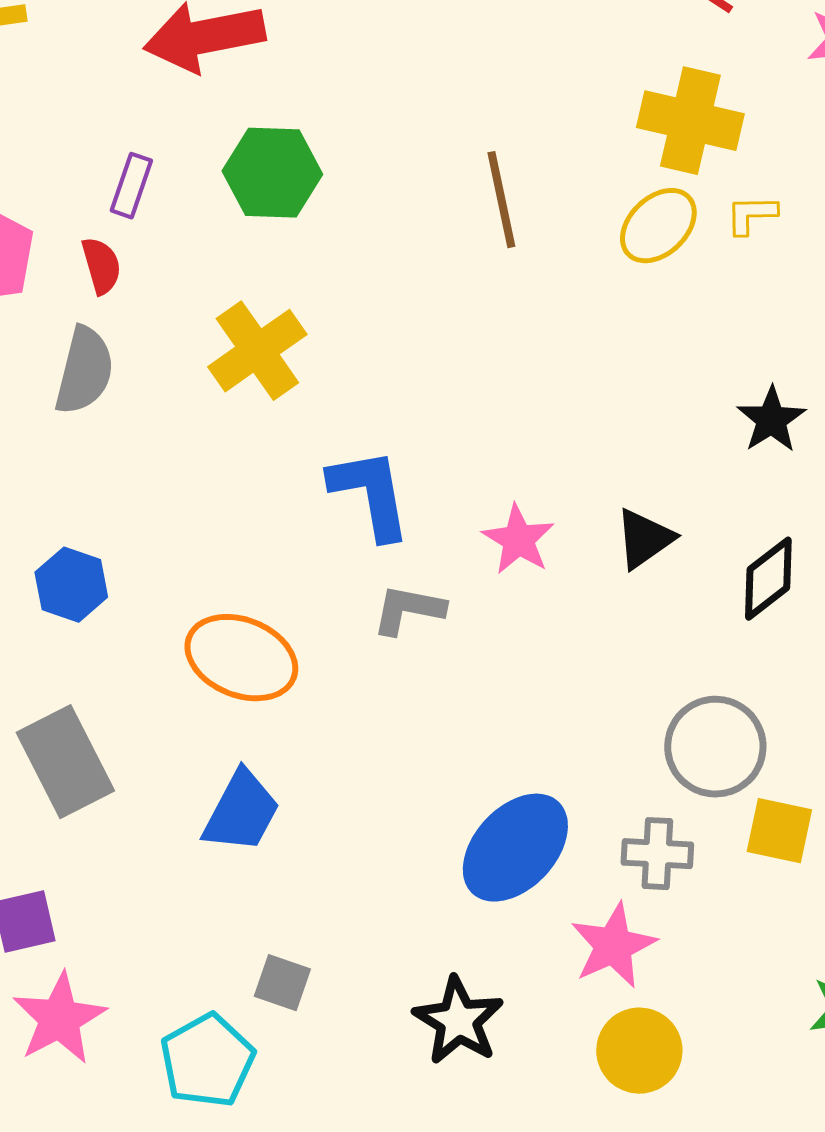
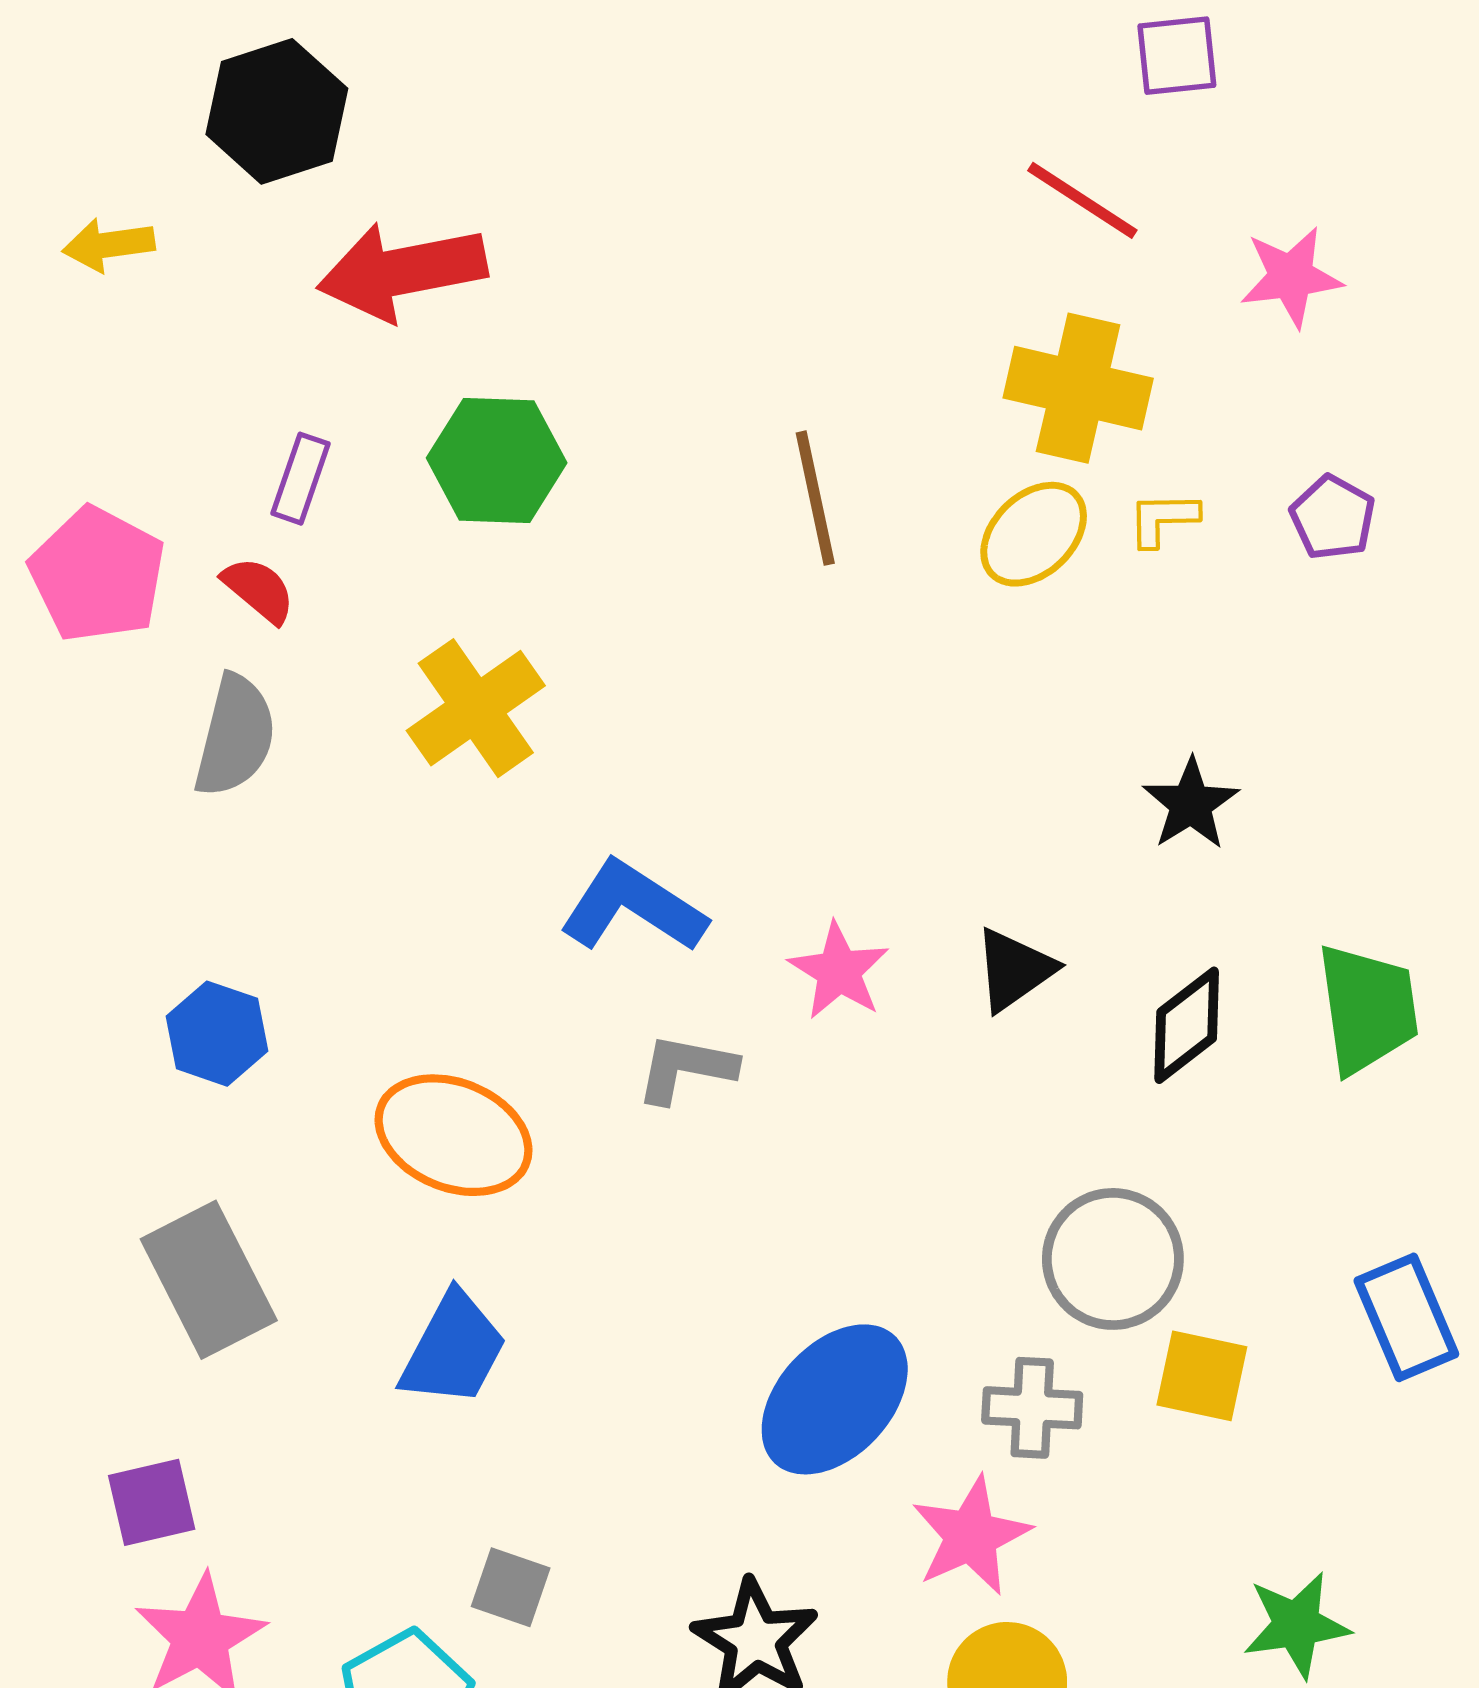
red semicircle: (101, 266) -> (259, 590), turned -34
blue L-shape: (370, 494) -> (633, 907), turned -47

